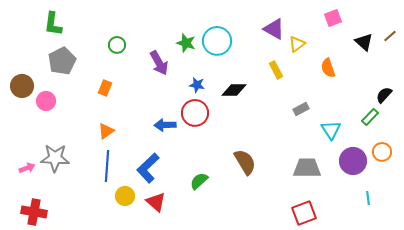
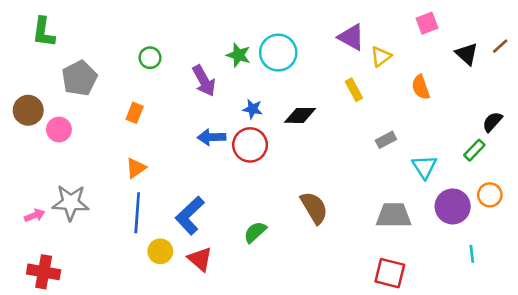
green L-shape: (53, 24) -> (44, 32), moved
blue arrow: (165, 125) -> (212, 137), moved
red square: (304, 213) -> (390, 273), turned 35

